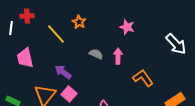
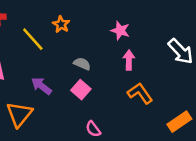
pink arrow: (118, 56) -> (129, 60), moved
pink square: (69, 94) -> (81, 90), moved

